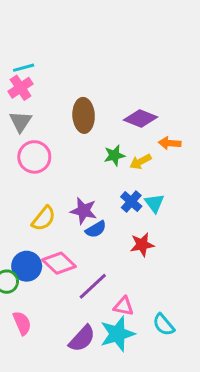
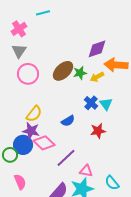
cyan line: (24, 68) -> (43, 13), moved
brown ellipse: (84, 115) -> (63, 71), moved, turned 50
purple diamond: (140, 118) -> (97, 49), turned -40
orange arrow: (170, 143) -> (116, 65), size x1.6
purple star: (84, 211) -> (31, 131), moved

